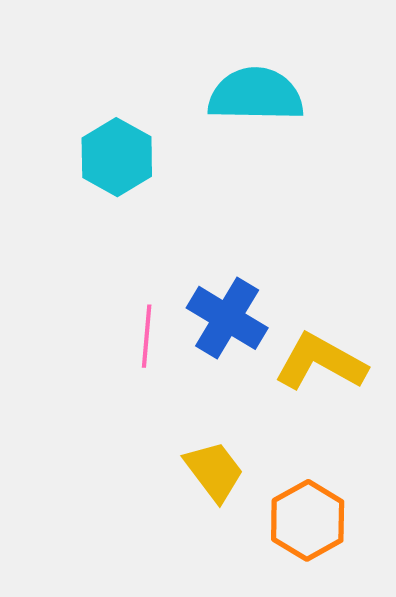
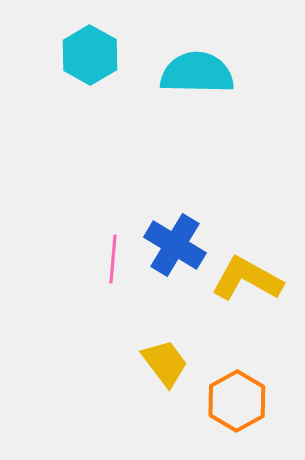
cyan hexagon: (117, 157) -> (90, 55), moved

